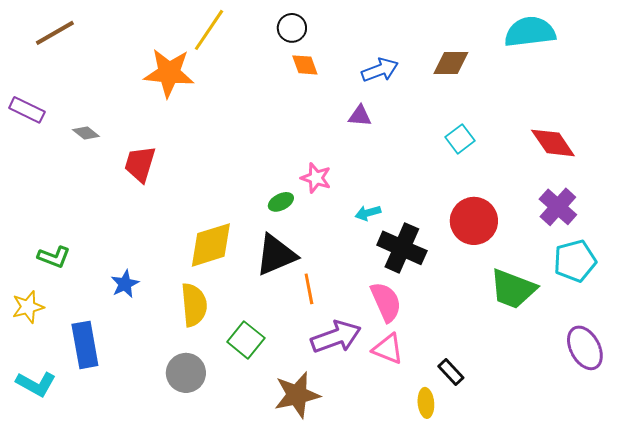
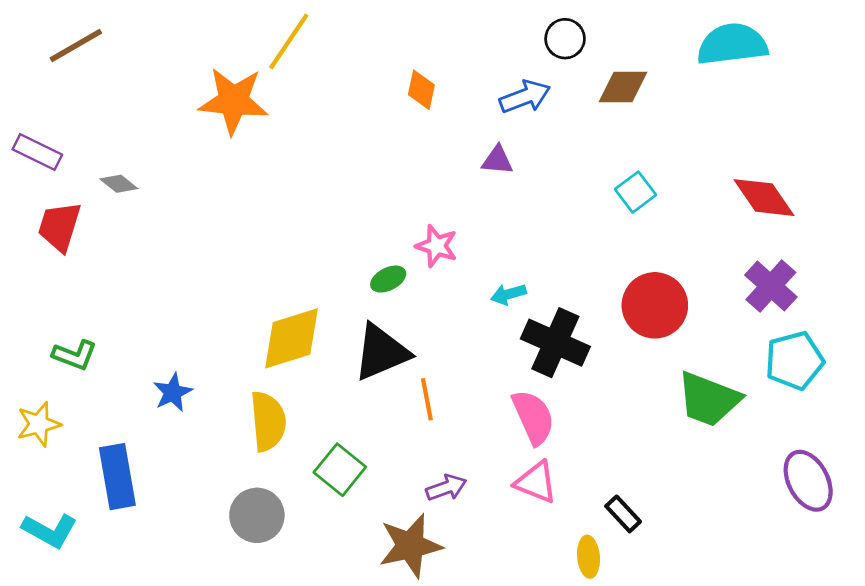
black circle: (292, 28) -> (565, 39), moved
orange diamond: (305, 65) -> (421, 90), turned 32
red trapezoid: (140, 164) -> (59, 227), moved
purple arrow: (336, 337) -> (446, 488), moved, size x0.6

